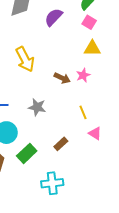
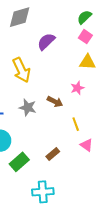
purple semicircle: (54, 17) -> (46, 42), moved
brown arrow: (62, 78) -> (55, 102), moved
gray star: (37, 107) -> (28, 107), moved

